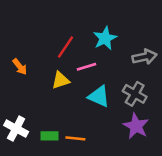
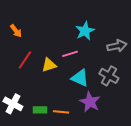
red line: (66, 47) -> (25, 60), moved
orange arrow: (20, 67) -> (16, 31), moved
purple star: (136, 126) -> (90, 102), moved

